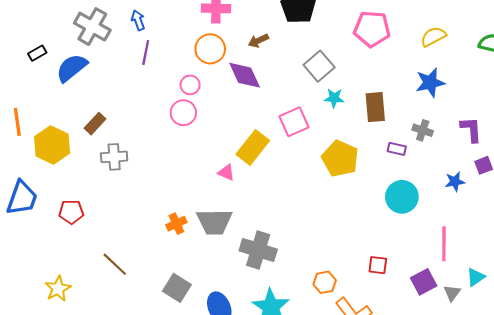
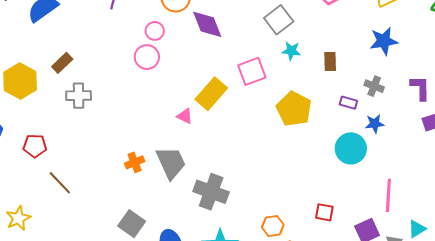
brown rectangle: (375, 107) -> (330, 62), size x0.7
blue star: (455, 182) -> (375, 124), moved
gray trapezoid: (214, 222) -> (171, 163), turned -117
brown line: (115, 264) -> (60, 183), moved

